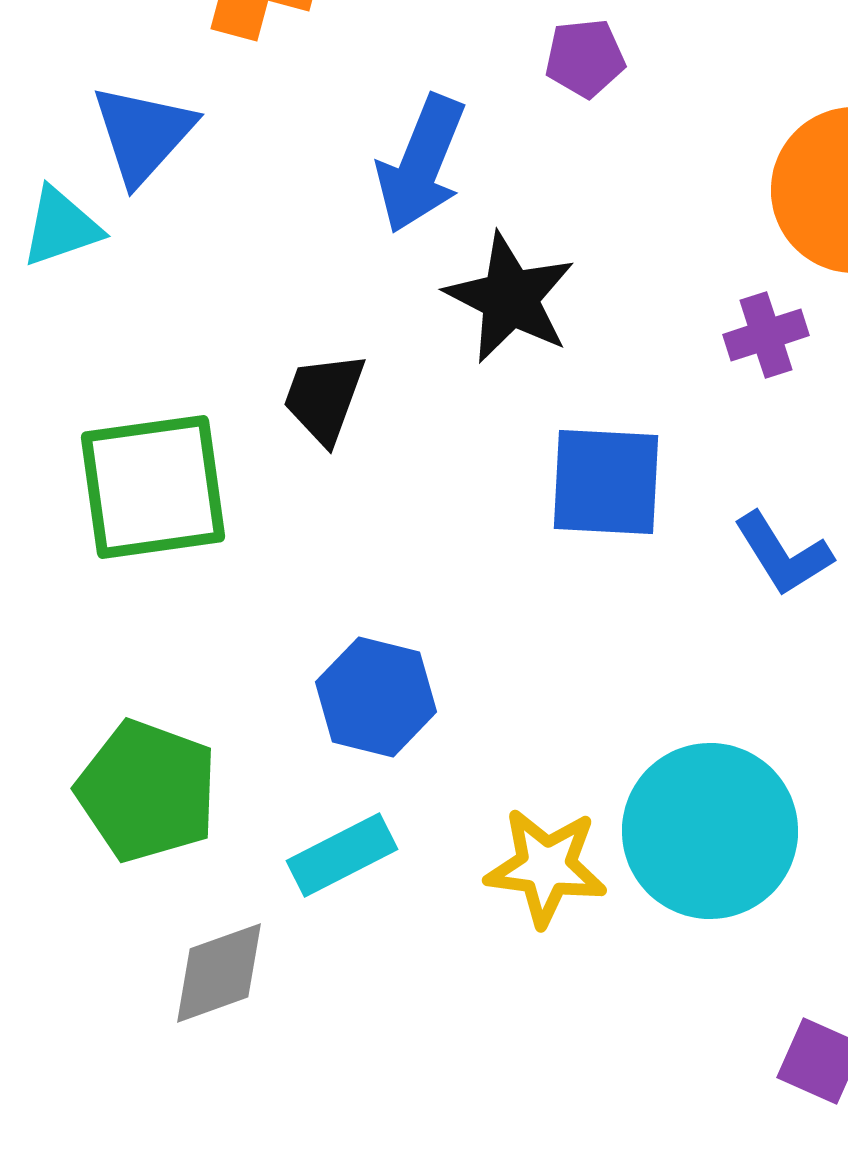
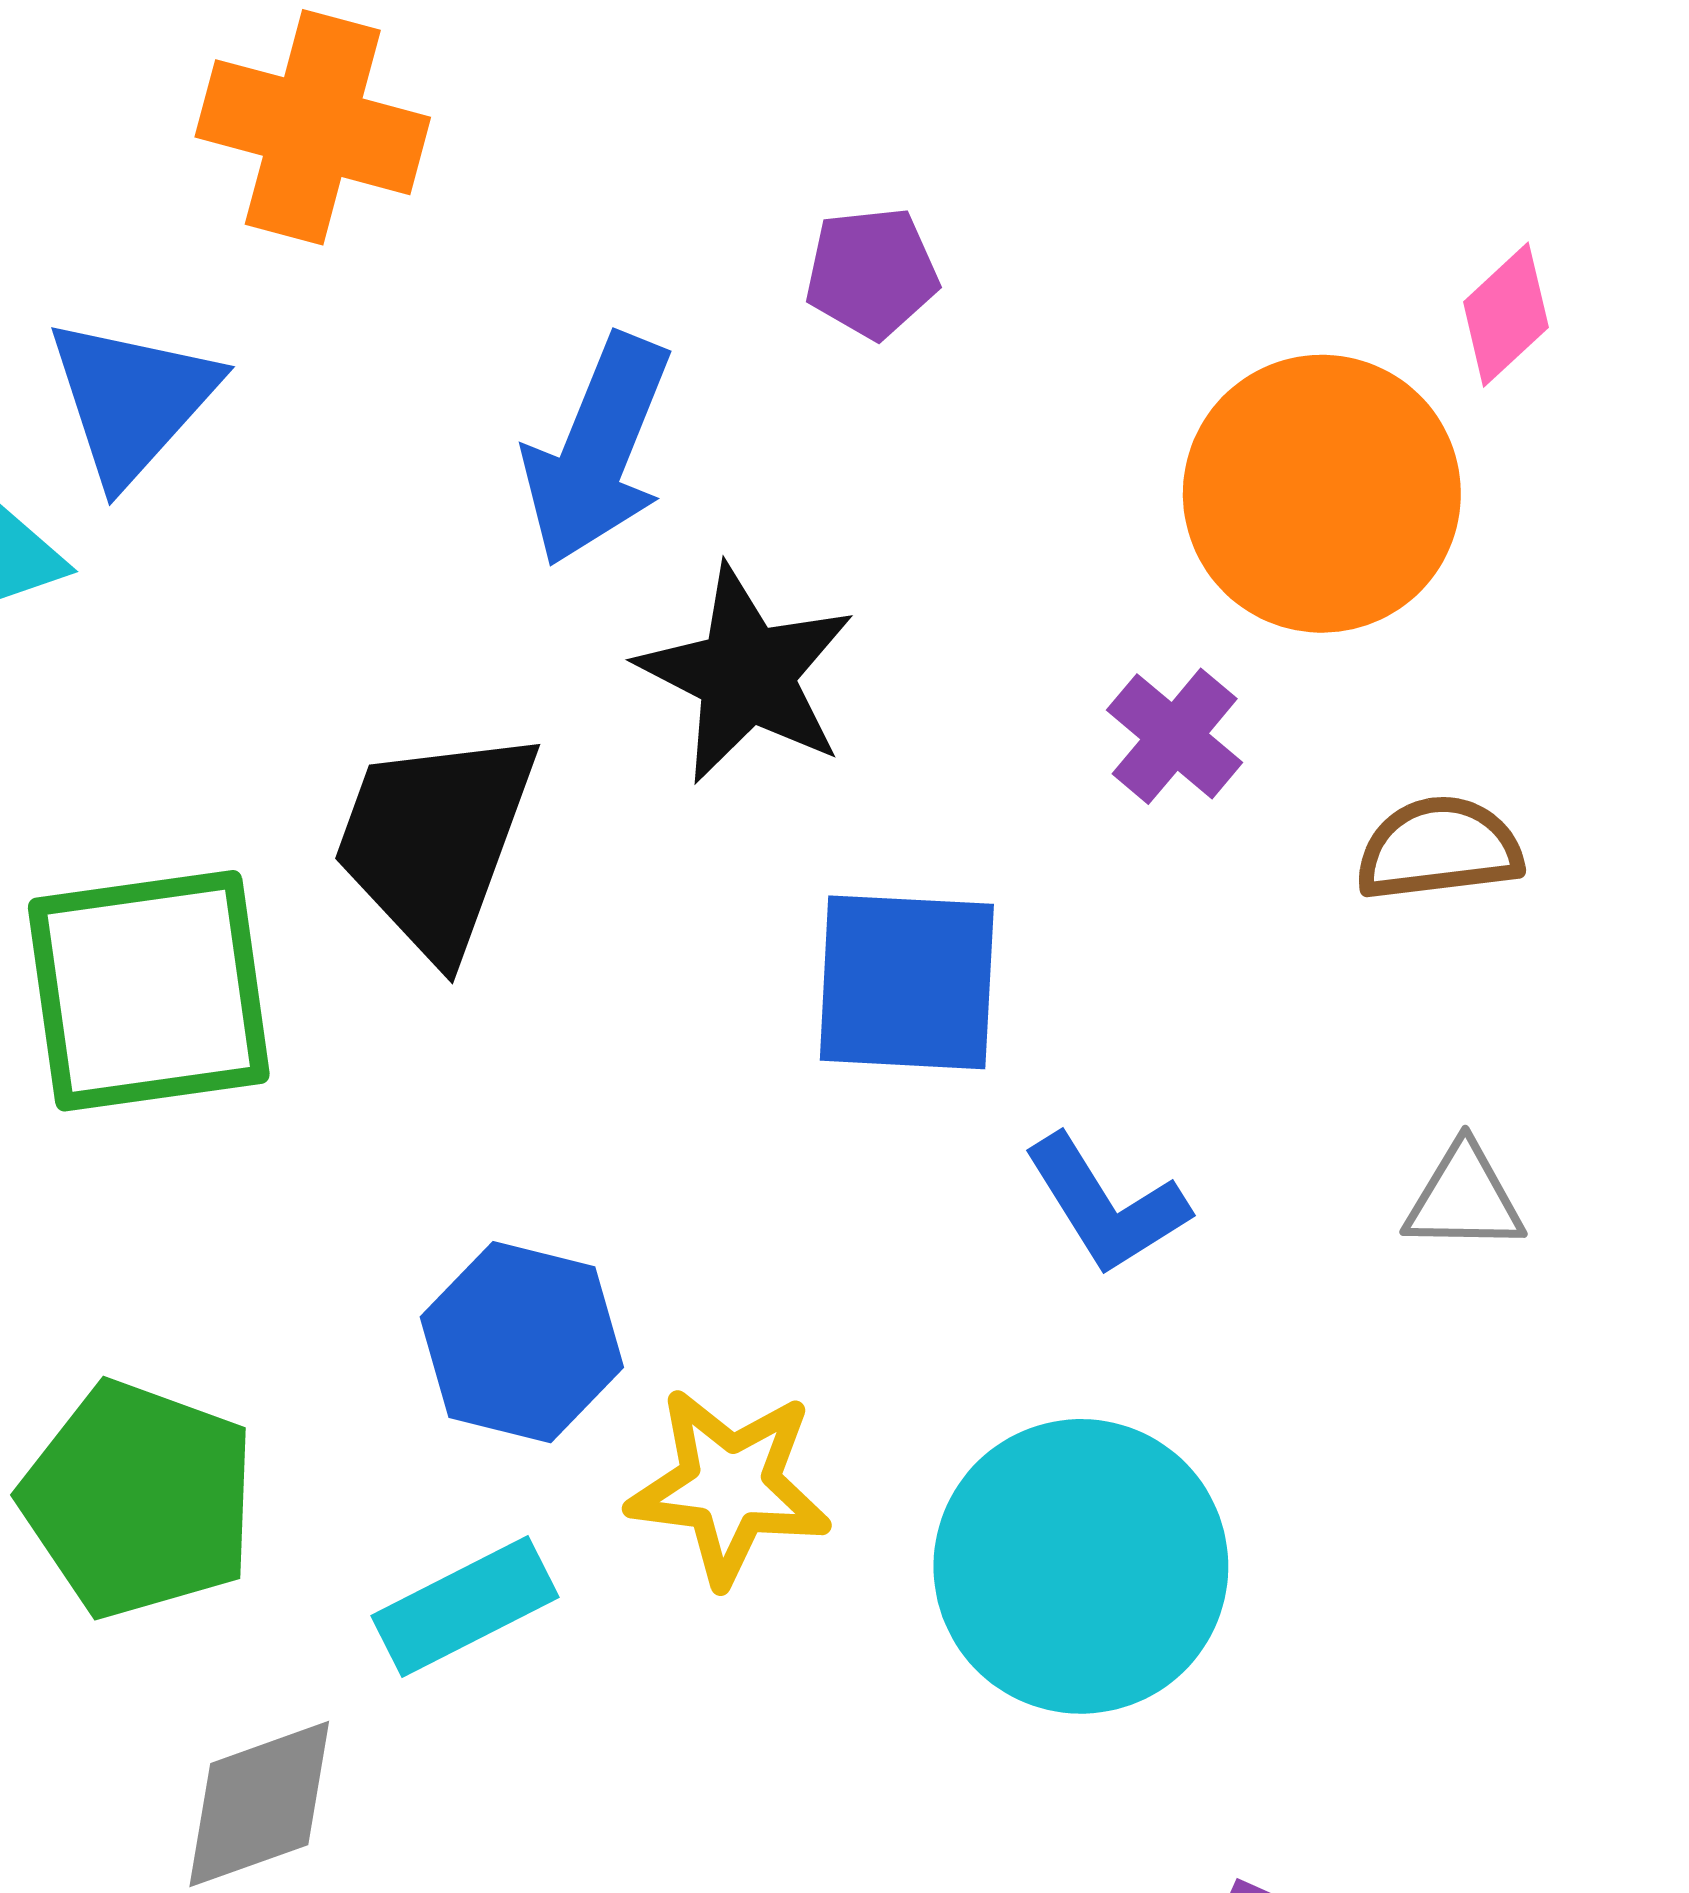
purple cross: (766, 335) -> (1175, 736), turned -32
black trapezoid: (324, 398) -> (435, 842), size x1.5
blue L-shape: (783, 554) -> (1106, 1205), moved
yellow star: (546, 867) -> (729, 1486), moved

